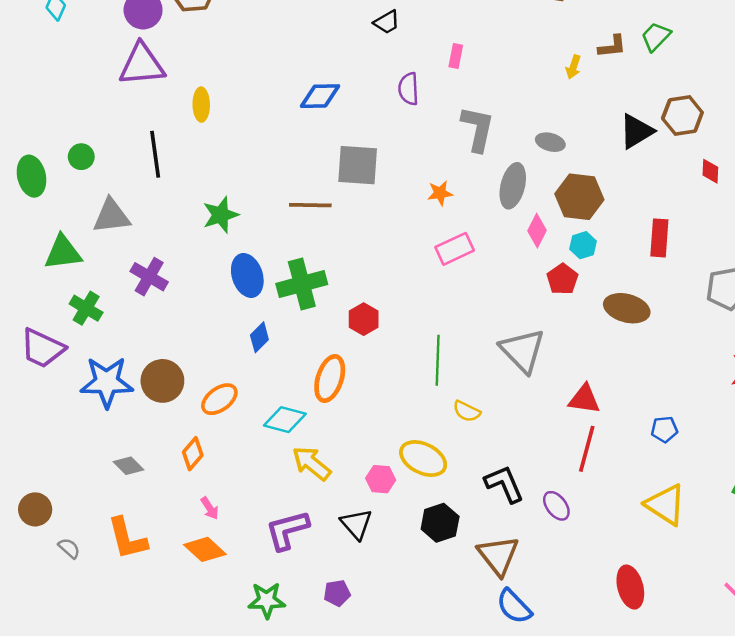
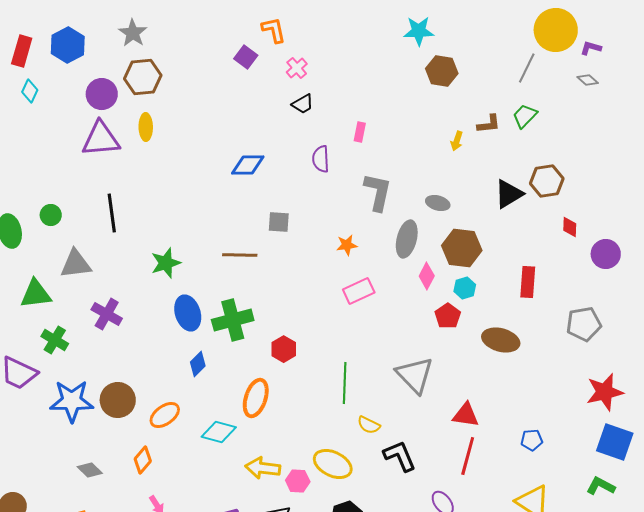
yellow ellipse: (201, 105) -> (146, 127), moved
gray square: (358, 165) -> (279, 222), size x0.6
yellow arrow: (312, 463) -> (263, 468), moved, turned -32
black L-shape: (504, 484) -> (400, 456), moved

